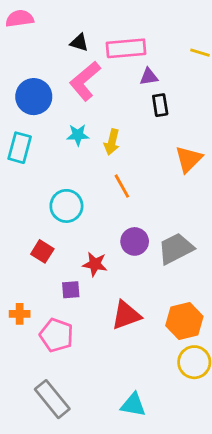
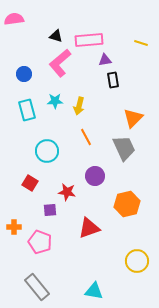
blue circle: (34, 97) -> (24, 74), size x0.6
cyan rectangle: (20, 148) -> (27, 110), moved, turned -30
gray trapezoid: (176, 249) -> (124, 148), moved, turned 92
orange hexagon: (184, 321) -> (127, 204), moved

